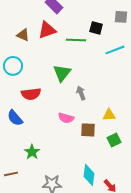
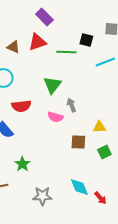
pink semicircle: (66, 118) -> (55, 117), moved
cyan diamond: (89, 175) -> (79, 187), turned -30

